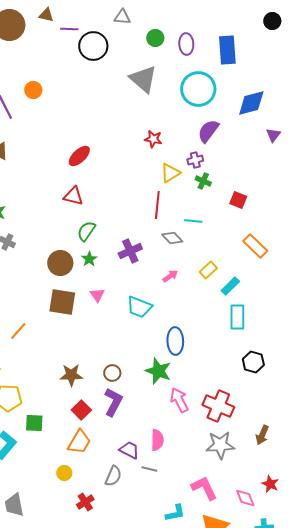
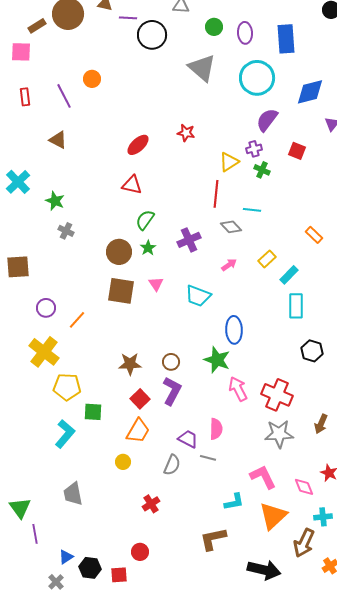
red star: (153, 139) -> (186, 133), moved
red square: (238, 200) -> (297, 151), moved
orange rectangle: (255, 246) -> (314, 235), size x0.7
red cross: (85, 502) -> (151, 504), moved

